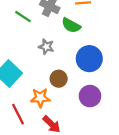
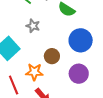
gray star: (46, 47) -> (33, 26), moved

